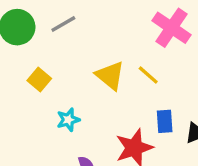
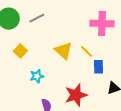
pink cross: (172, 28) -> (102, 24), turned -35
blue rectangle: (165, 121) -> (98, 67), moved

